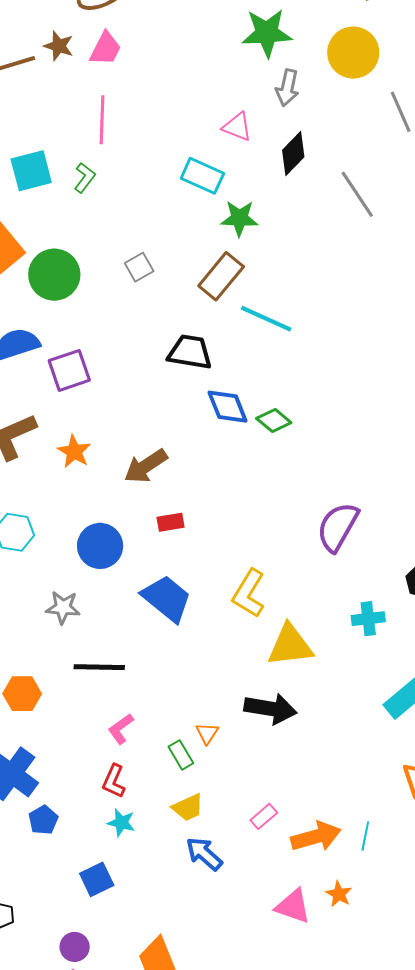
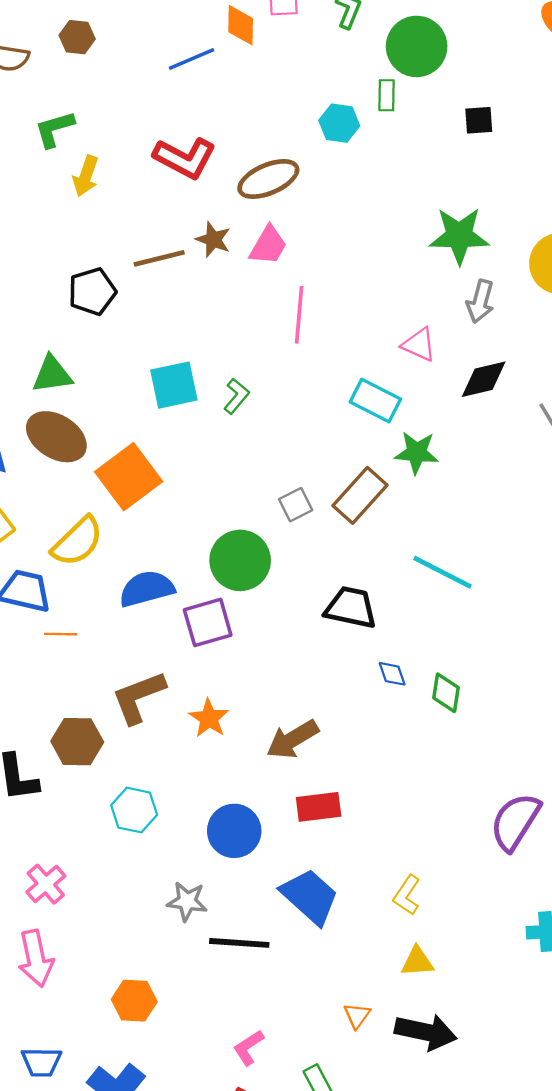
pink line: (102, 120) -> (299, 315), moved
black diamond: (293, 153) -> (484, 379), turned 30
green circle: (54, 275) -> (240, 560), moved
brown rectangle: (221, 276) -> (360, 495), moved
blue diamond: (228, 407) -> (392, 674), size x0.6
green diamond: (274, 420) -> (446, 693), turned 56
red rectangle: (171, 522) -> (319, 807), size x1.4
yellow L-shape: (249, 593) -> (407, 895), size x0.7
yellow triangle: (290, 645) -> (417, 962), moved, size x0.6
black line: (99, 667) -> (239, 943), moved
orange triangle: (207, 733) -> (357, 1016), moved

